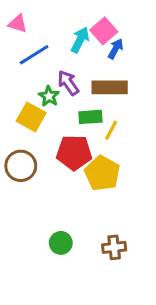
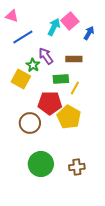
blue arrow: (116, 49) -> (89, 33), moved
brown rectangle: (110, 87) -> (74, 59), size x0.7
brown circle: (21, 166) -> (30, 123), moved
green circle: (61, 243) -> (41, 164), size x1.6

